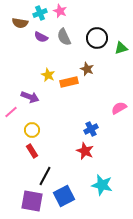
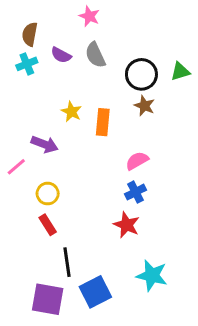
cyan cross: (40, 13) -> (27, 64), moved
brown semicircle: (20, 23) -> (30, 34), turned 91
black circle: (97, 38) -> (141, 74), moved
brown star: (87, 69) -> (144, 106), moved
orange rectangle: (69, 82) -> (103, 122), turned -72
pink semicircle: (119, 108) -> (137, 161), moved
black line: (45, 176) -> (67, 262), turned -36

